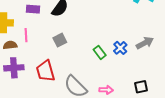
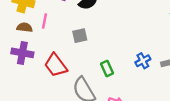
green rectangle: (100, 52) -> (107, 68), moved
red trapezoid: (45, 71) -> (56, 65), turned -35

